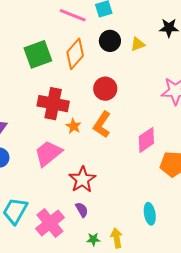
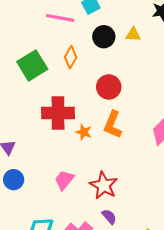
yellow triangle: (138, 44) -> (133, 34), turned 35
orange diamond: (75, 54) -> (71, 57), size x0.7
pink trapezoid: (48, 153) -> (64, 180), moved, size x0.7

